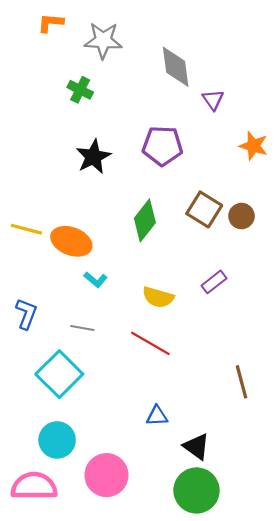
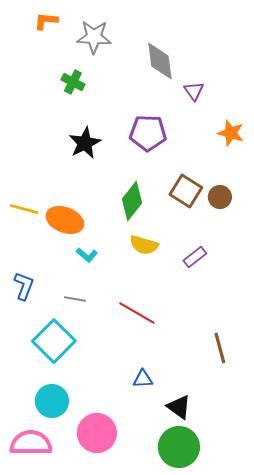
yellow semicircle: (158, 297) -> (144, 245), moved

